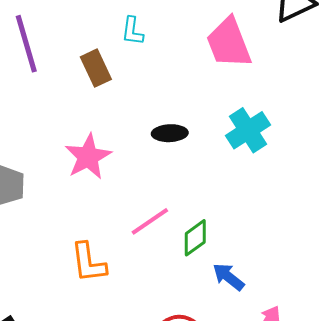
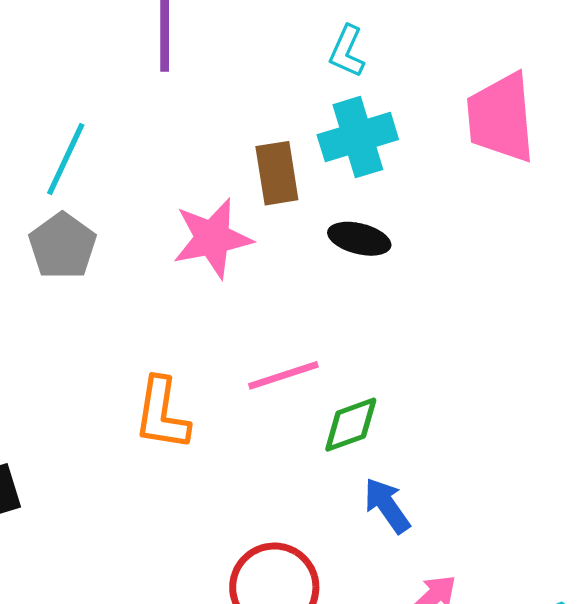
brown rectangle: (96, 68) -> (277, 173), moved
cyan cross: (248, 130) -> (358, 137), moved

